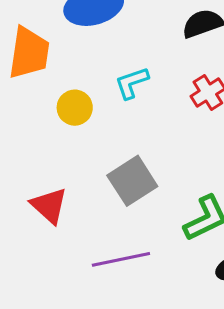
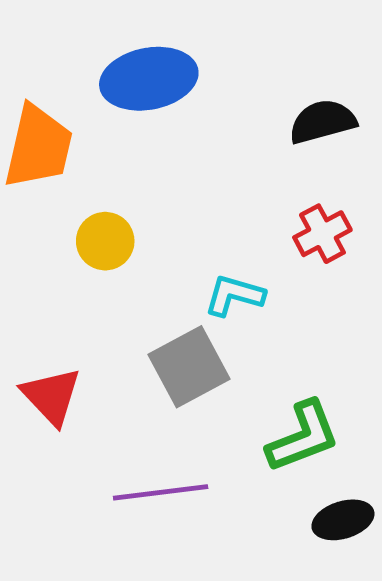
cyan L-shape: (132, 83) -> (234, 295), moved, turned 30

